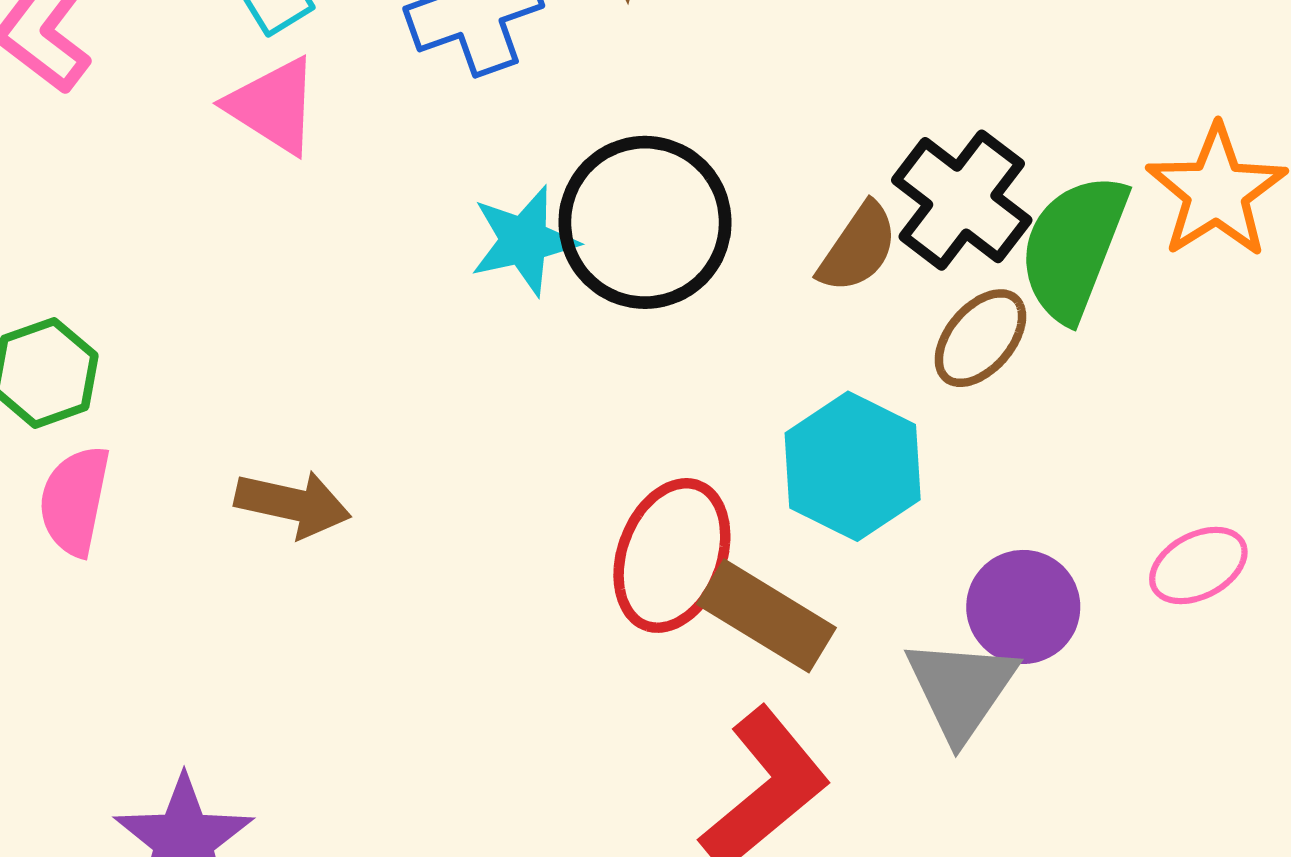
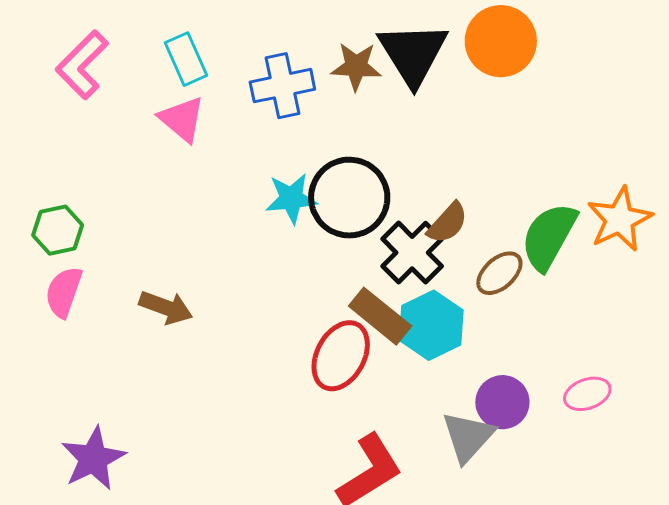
black cross: (962, 200) -> (412, 253), moved
brown rectangle: (766, 616) -> (380, 316), moved

